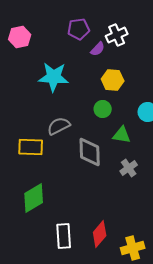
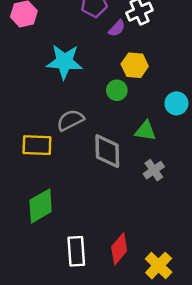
green circle: (103, 109) -> (117, 90), moved
yellow cross: (133, 248) -> (159, 266), turned -30

